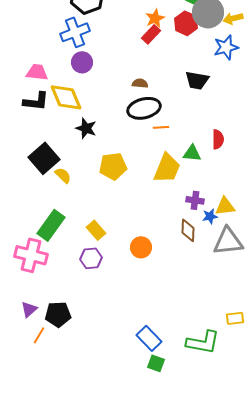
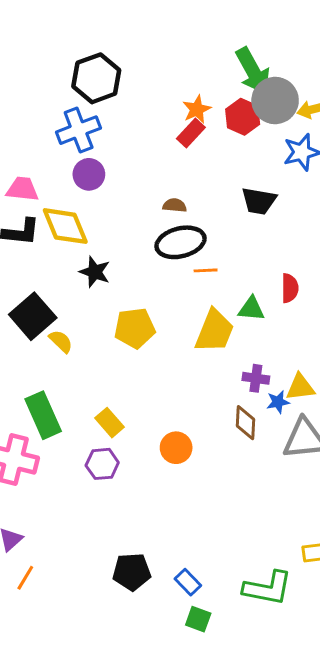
green rectangle: (51, 225) -> (43, 415), turned -60
black pentagon: (58, 314) -> (132, 572), moved
blue rectangle: (149, 338) -> (188, 582), size x0.7

